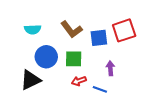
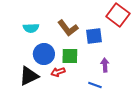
red square: (124, 30) -> (118, 15), moved, turned -35
red arrow: (79, 81) -> (58, 72), moved

